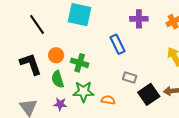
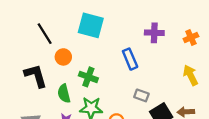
orange circle: (56, 55) -> (63, 57), moved

